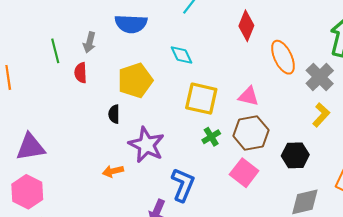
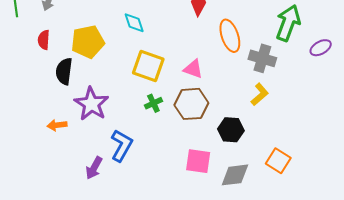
red semicircle: (81, 73) -> (44, 40), moved
gray cross: (320, 77) -> (262, 58), turned -36
black semicircle: (114, 114) -> (64, 71), size x1.5
pink square: (244, 173) -> (198, 161), moved, turned -36

